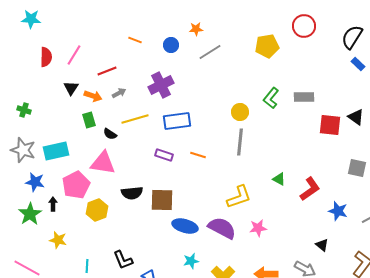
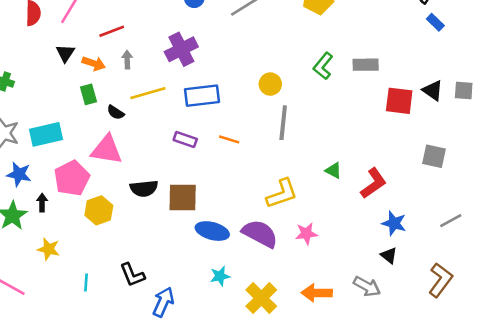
gray arrow: (119, 93) -> (127, 60), turned -64
yellow circle: (240, 112) -> (270, 84), moved
blue star: (338, 211) -> (394, 223), moved

